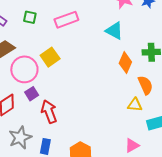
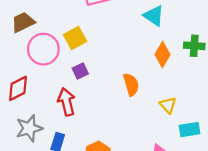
orange semicircle: (145, 85) -> (131, 84), moved
purple square: (32, 94) -> (80, 71), moved
yellow triangle: (135, 105) -> (168, 105), turned 35

